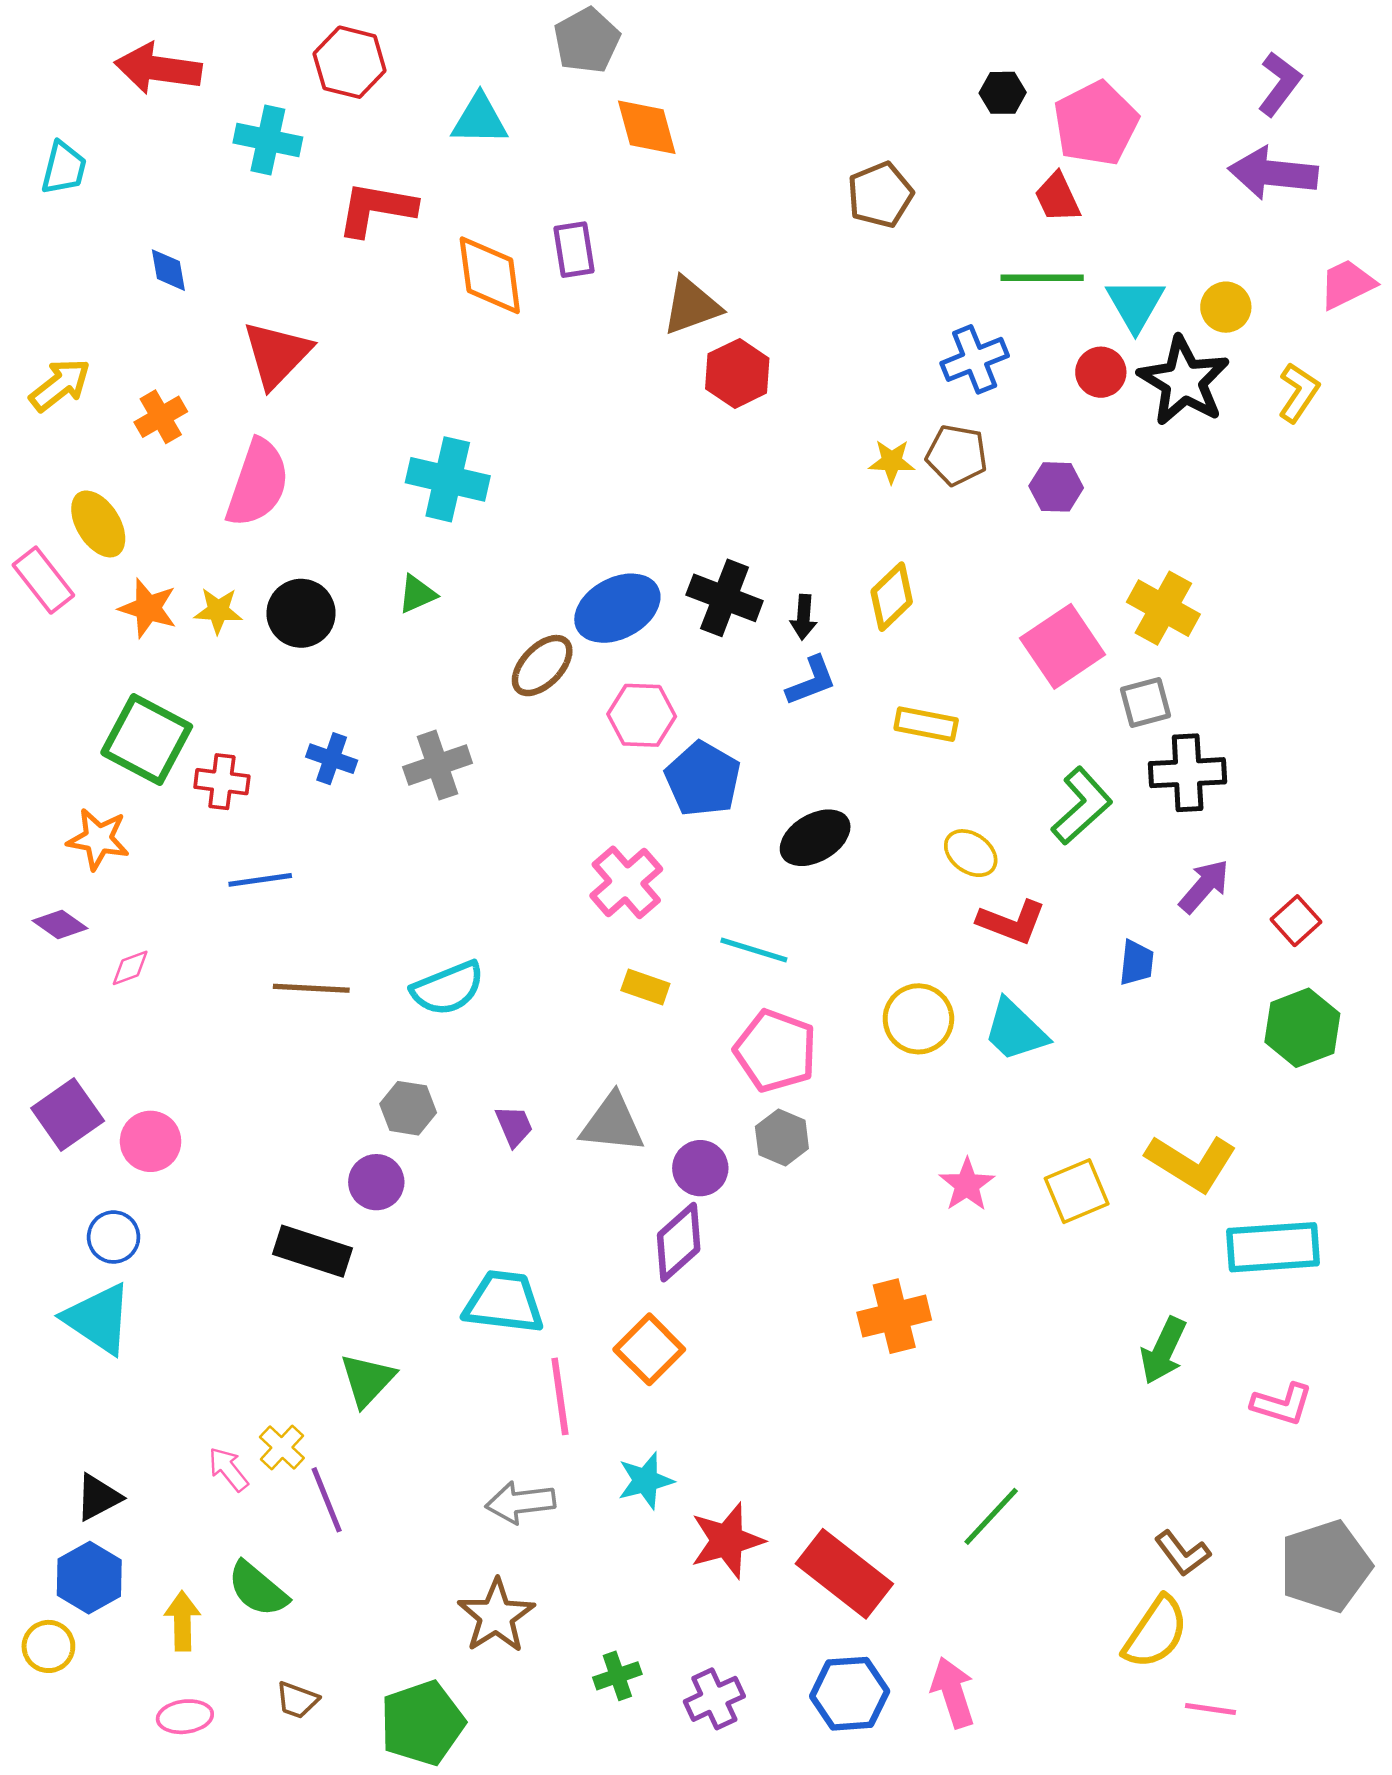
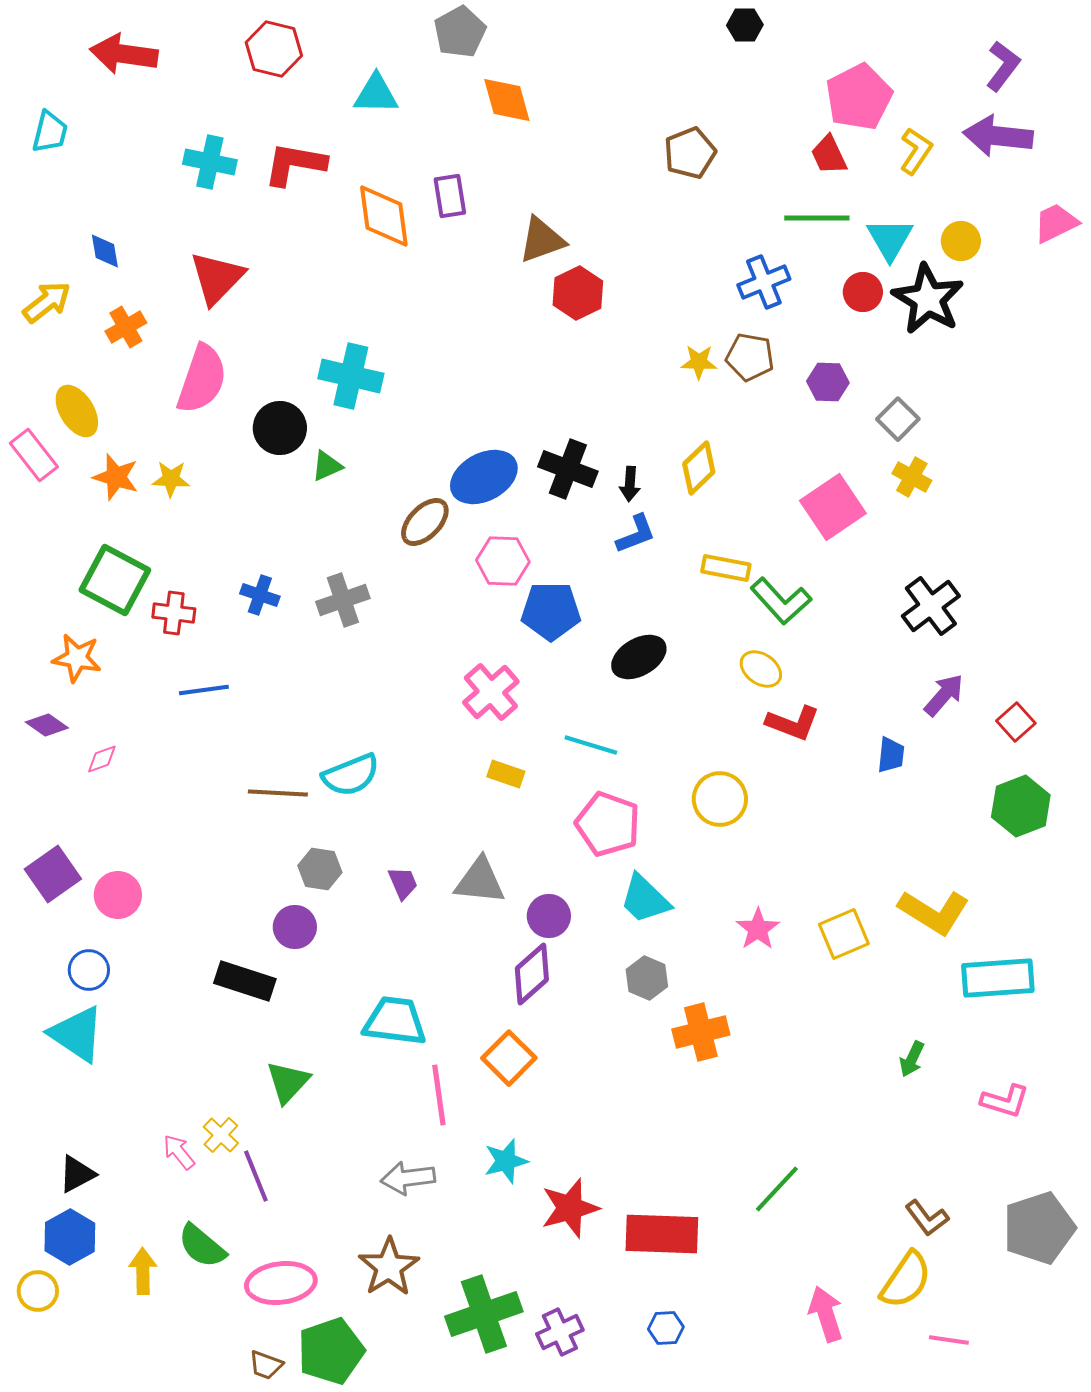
black hexagon: (1003, 93) -> (745, 25), moved
cyan cross: (268, 140) -> (210, 162), moved
blue diamond: (168, 270) -> (105, 251), moved
yellow L-shape: (1299, 393) -> (916, 151), moved
yellow cross: (1163, 608) -> (912, 477), size x0.7
black circle: (301, 613) -> (280, 428), moved
gray square: (1145, 703) -> (898, 419), moved, turned -30
black cross: (1188, 773) -> (931, 606), turned -34
blue pentagon: (703, 779) -> (551, 611), turned -30
green L-shape: (1082, 806) -> (781, 601), moved, turned 90
brown line: (311, 988) -> (278, 793), moved
cyan trapezoid: (1015, 1030) -> (645, 899), moved
gray hexagon: (782, 1138) -> (647, 978), moved
green arrow: (1163, 1351) -> (912, 1059), size x0.7
red rectangle: (844, 1574) -> (662, 1234), turned -36
green cross: (617, 1676) -> (484, 1314), size x2.0
pink arrow: (953, 1692) -> (826, 1314), moved
blue hexagon: (850, 1694) -> (666, 1328), size x0.6
brown trapezoid: (297, 1700) -> (266, 1365), moved
pink ellipse: (185, 1717) -> (281, 1283), moved, size x1.6

